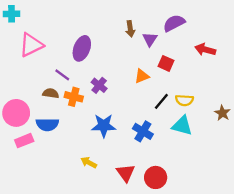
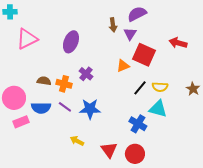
purple semicircle: (174, 23) -> (137, 14), moved
red square: (166, 63) -> (144, 55), size x1.6
purple line: (62, 75) -> (65, 107), moved
brown star: (222, 113) -> (193, 89), moved
blue cross: (143, 131) -> (138, 124), moved

